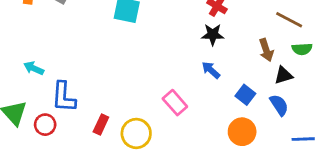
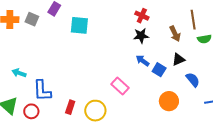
brown line: (289, 20) -> (193, 20), turned 60
brown arrow: (266, 50) -> (175, 34), moved
black triangle: (284, 75) -> (179, 60), moved
blue square: (245, 95) -> (159, 70), moved

